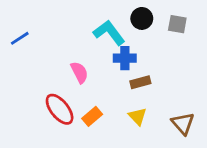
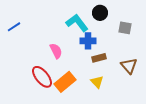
gray square: (177, 24) -> (125, 28), moved
orange rectangle: (92, 116) -> (65, 82), size x1.5
brown triangle: (183, 123) -> (129, 66), moved

